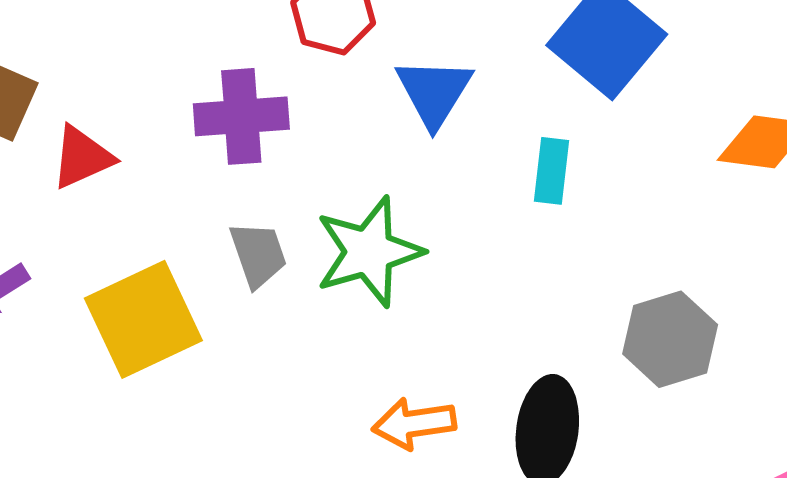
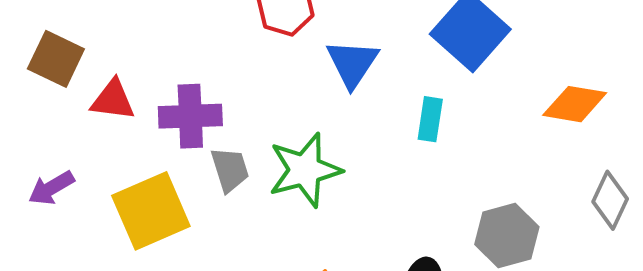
purple cross: (241, 116) -> (190, 116), moved
red triangle: (82, 157) -> (113, 100), turned 30

